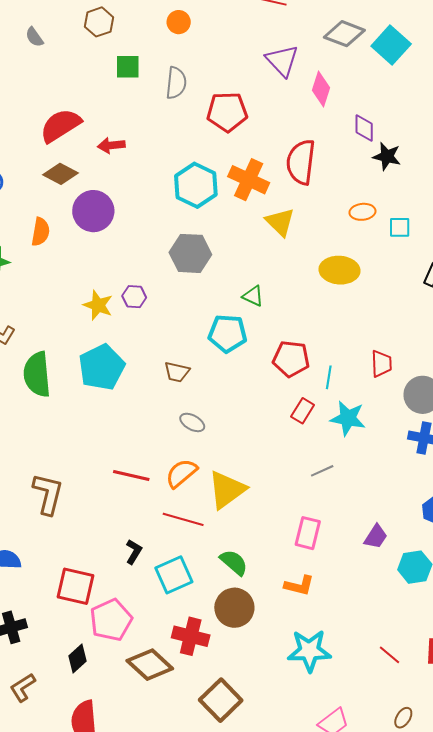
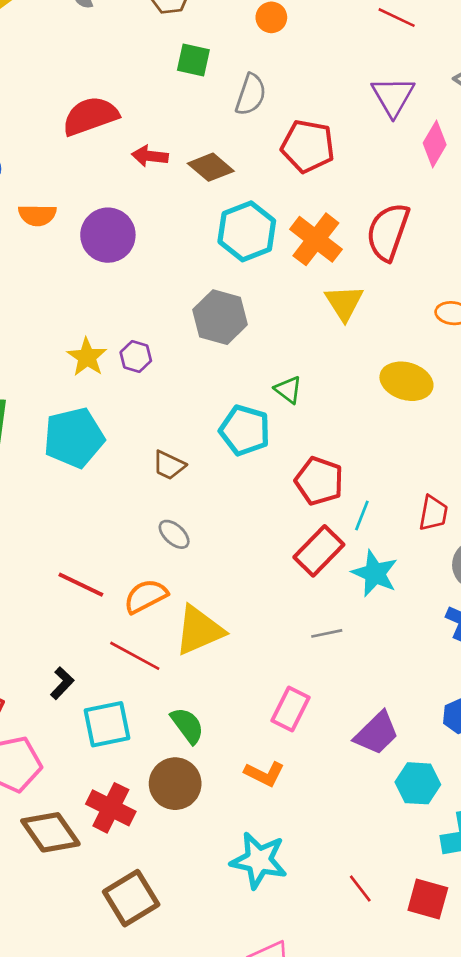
brown diamond: (60, 174) -> (211, 167), moved
orange semicircle: (40, 232) -> (37, 215), moved, turned 68
red rectangle: (303, 411) -> (319, 551), size x1.5
purple trapezoid: (376, 537) -> (377, 733), size x1.4

